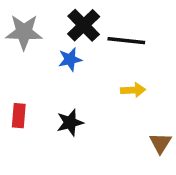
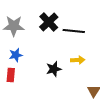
blue star: (70, 59) -> (16, 55), moved
black star: (70, 123) -> (54, 69), moved

